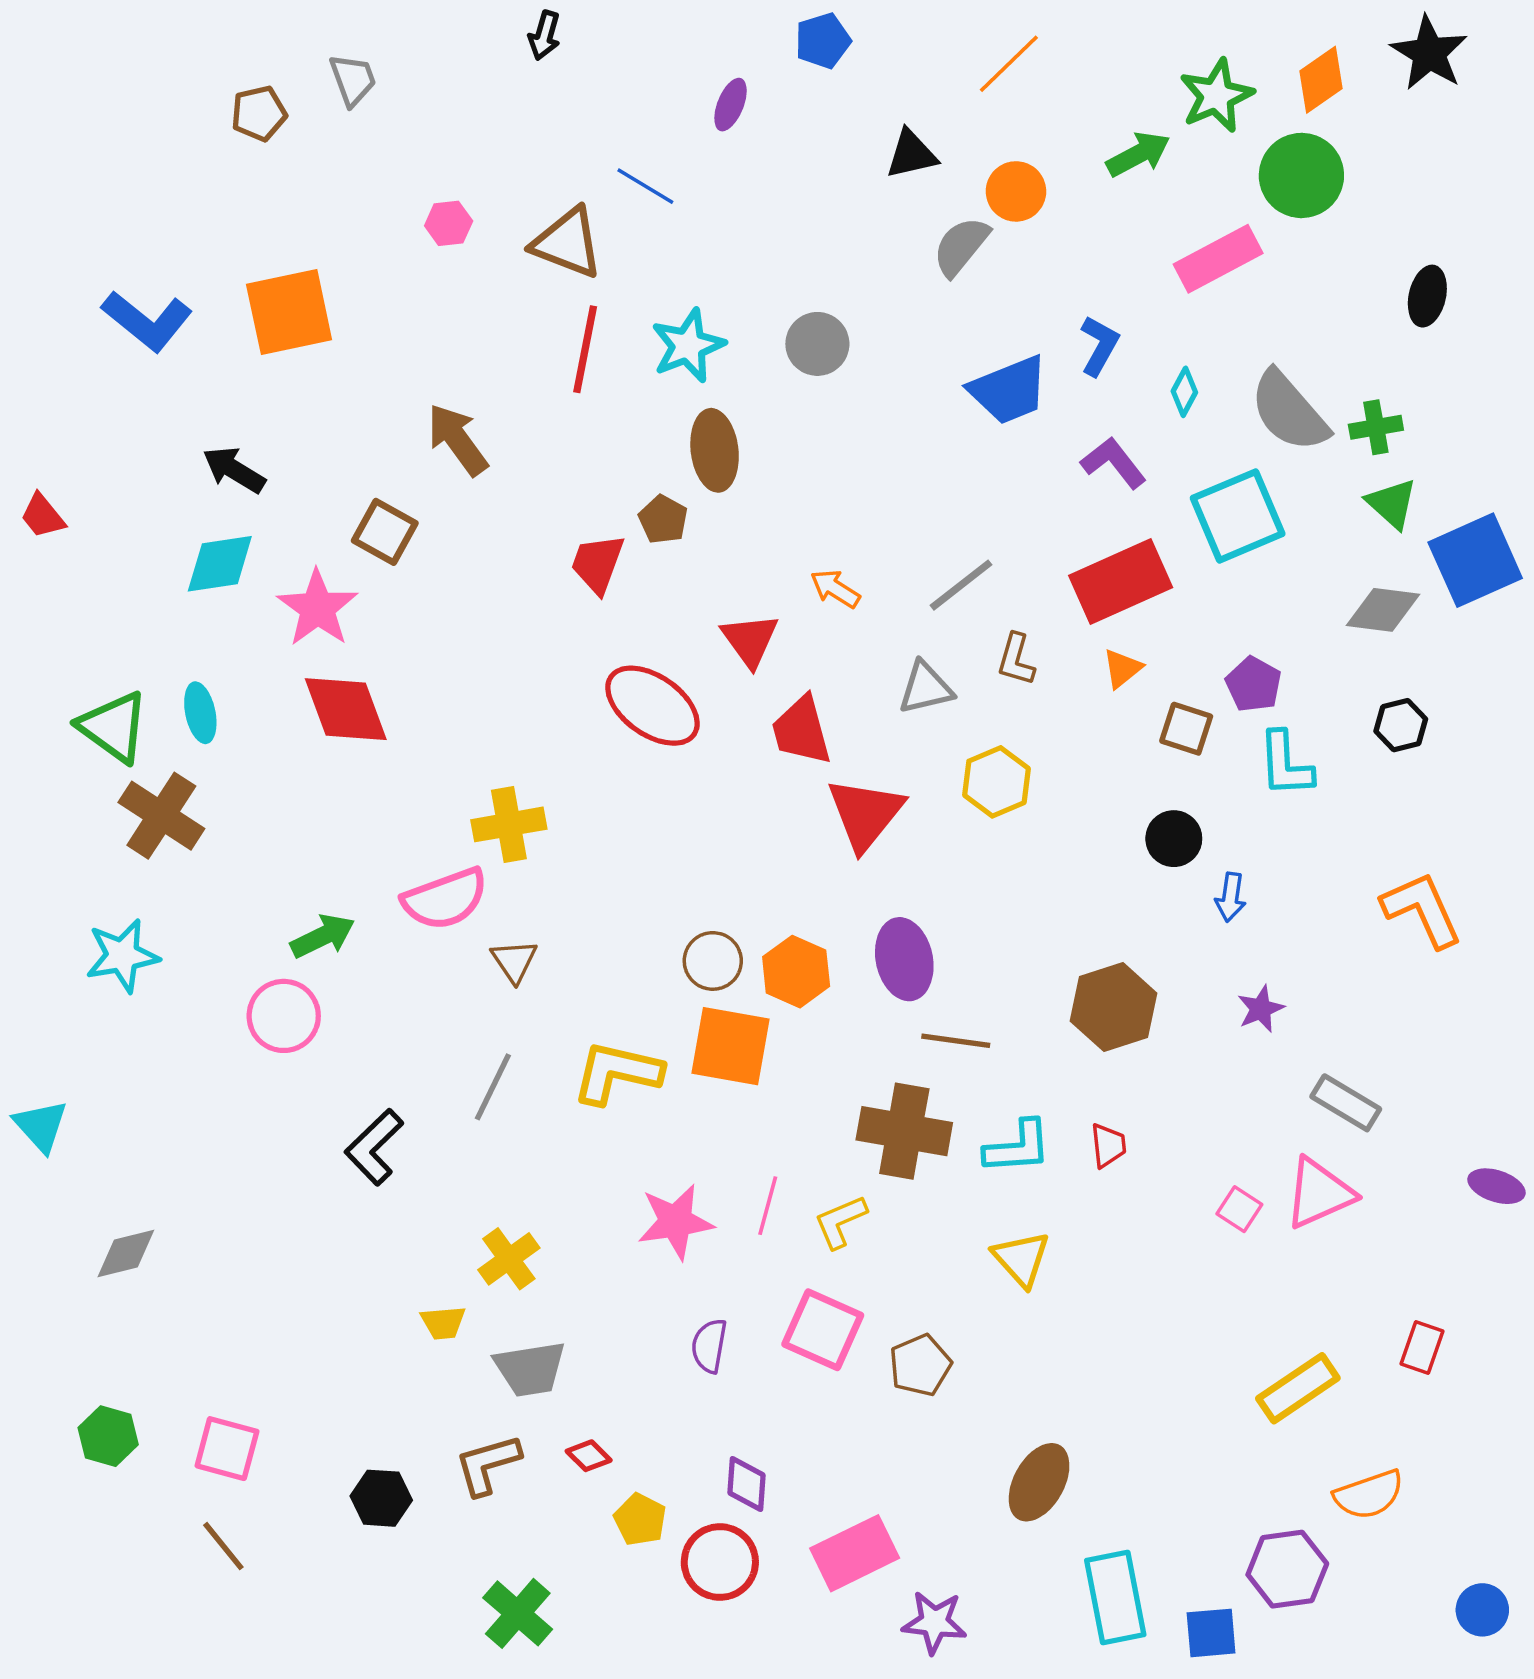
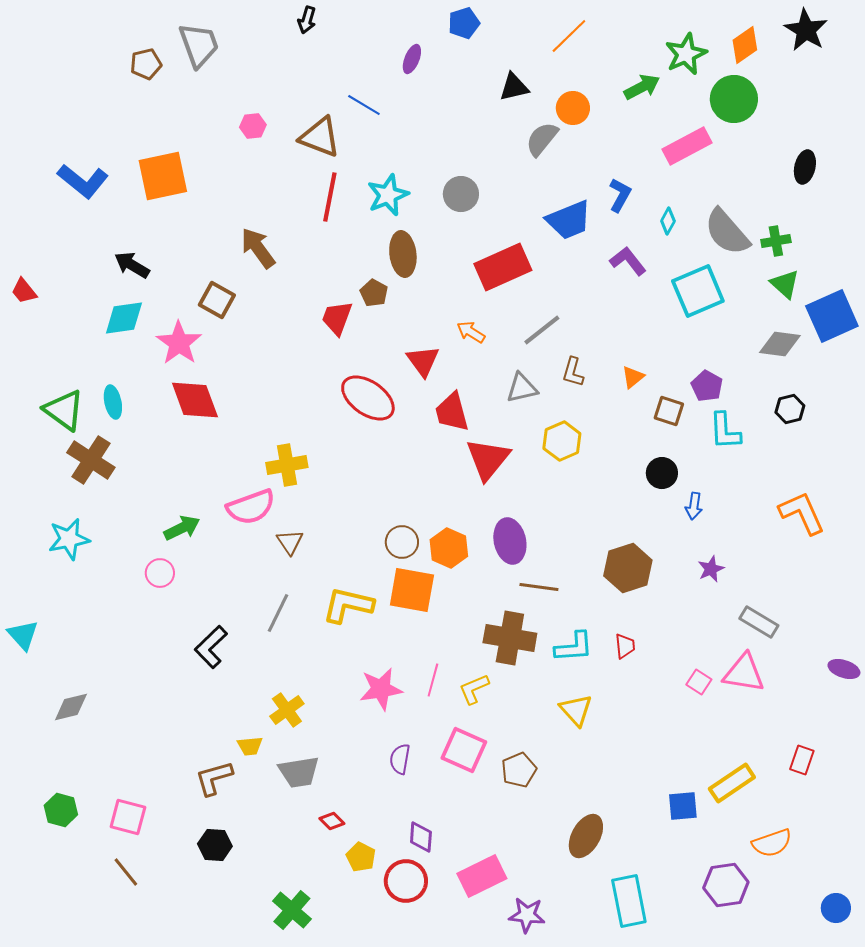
gray trapezoid: (353, 80) -> (199, 45), size x1.5
red rectangle: (1121, 582) -> (503, 267), moved
pink circle: (284, 1016) -> (160, 573), size x0.7
pink triangle: (1319, 1193) -> (744, 673), turned 33
brown L-shape: (488, 1465) -> (214, 778), moved
blue square: (1211, 1633) -> (683, 806), moved

